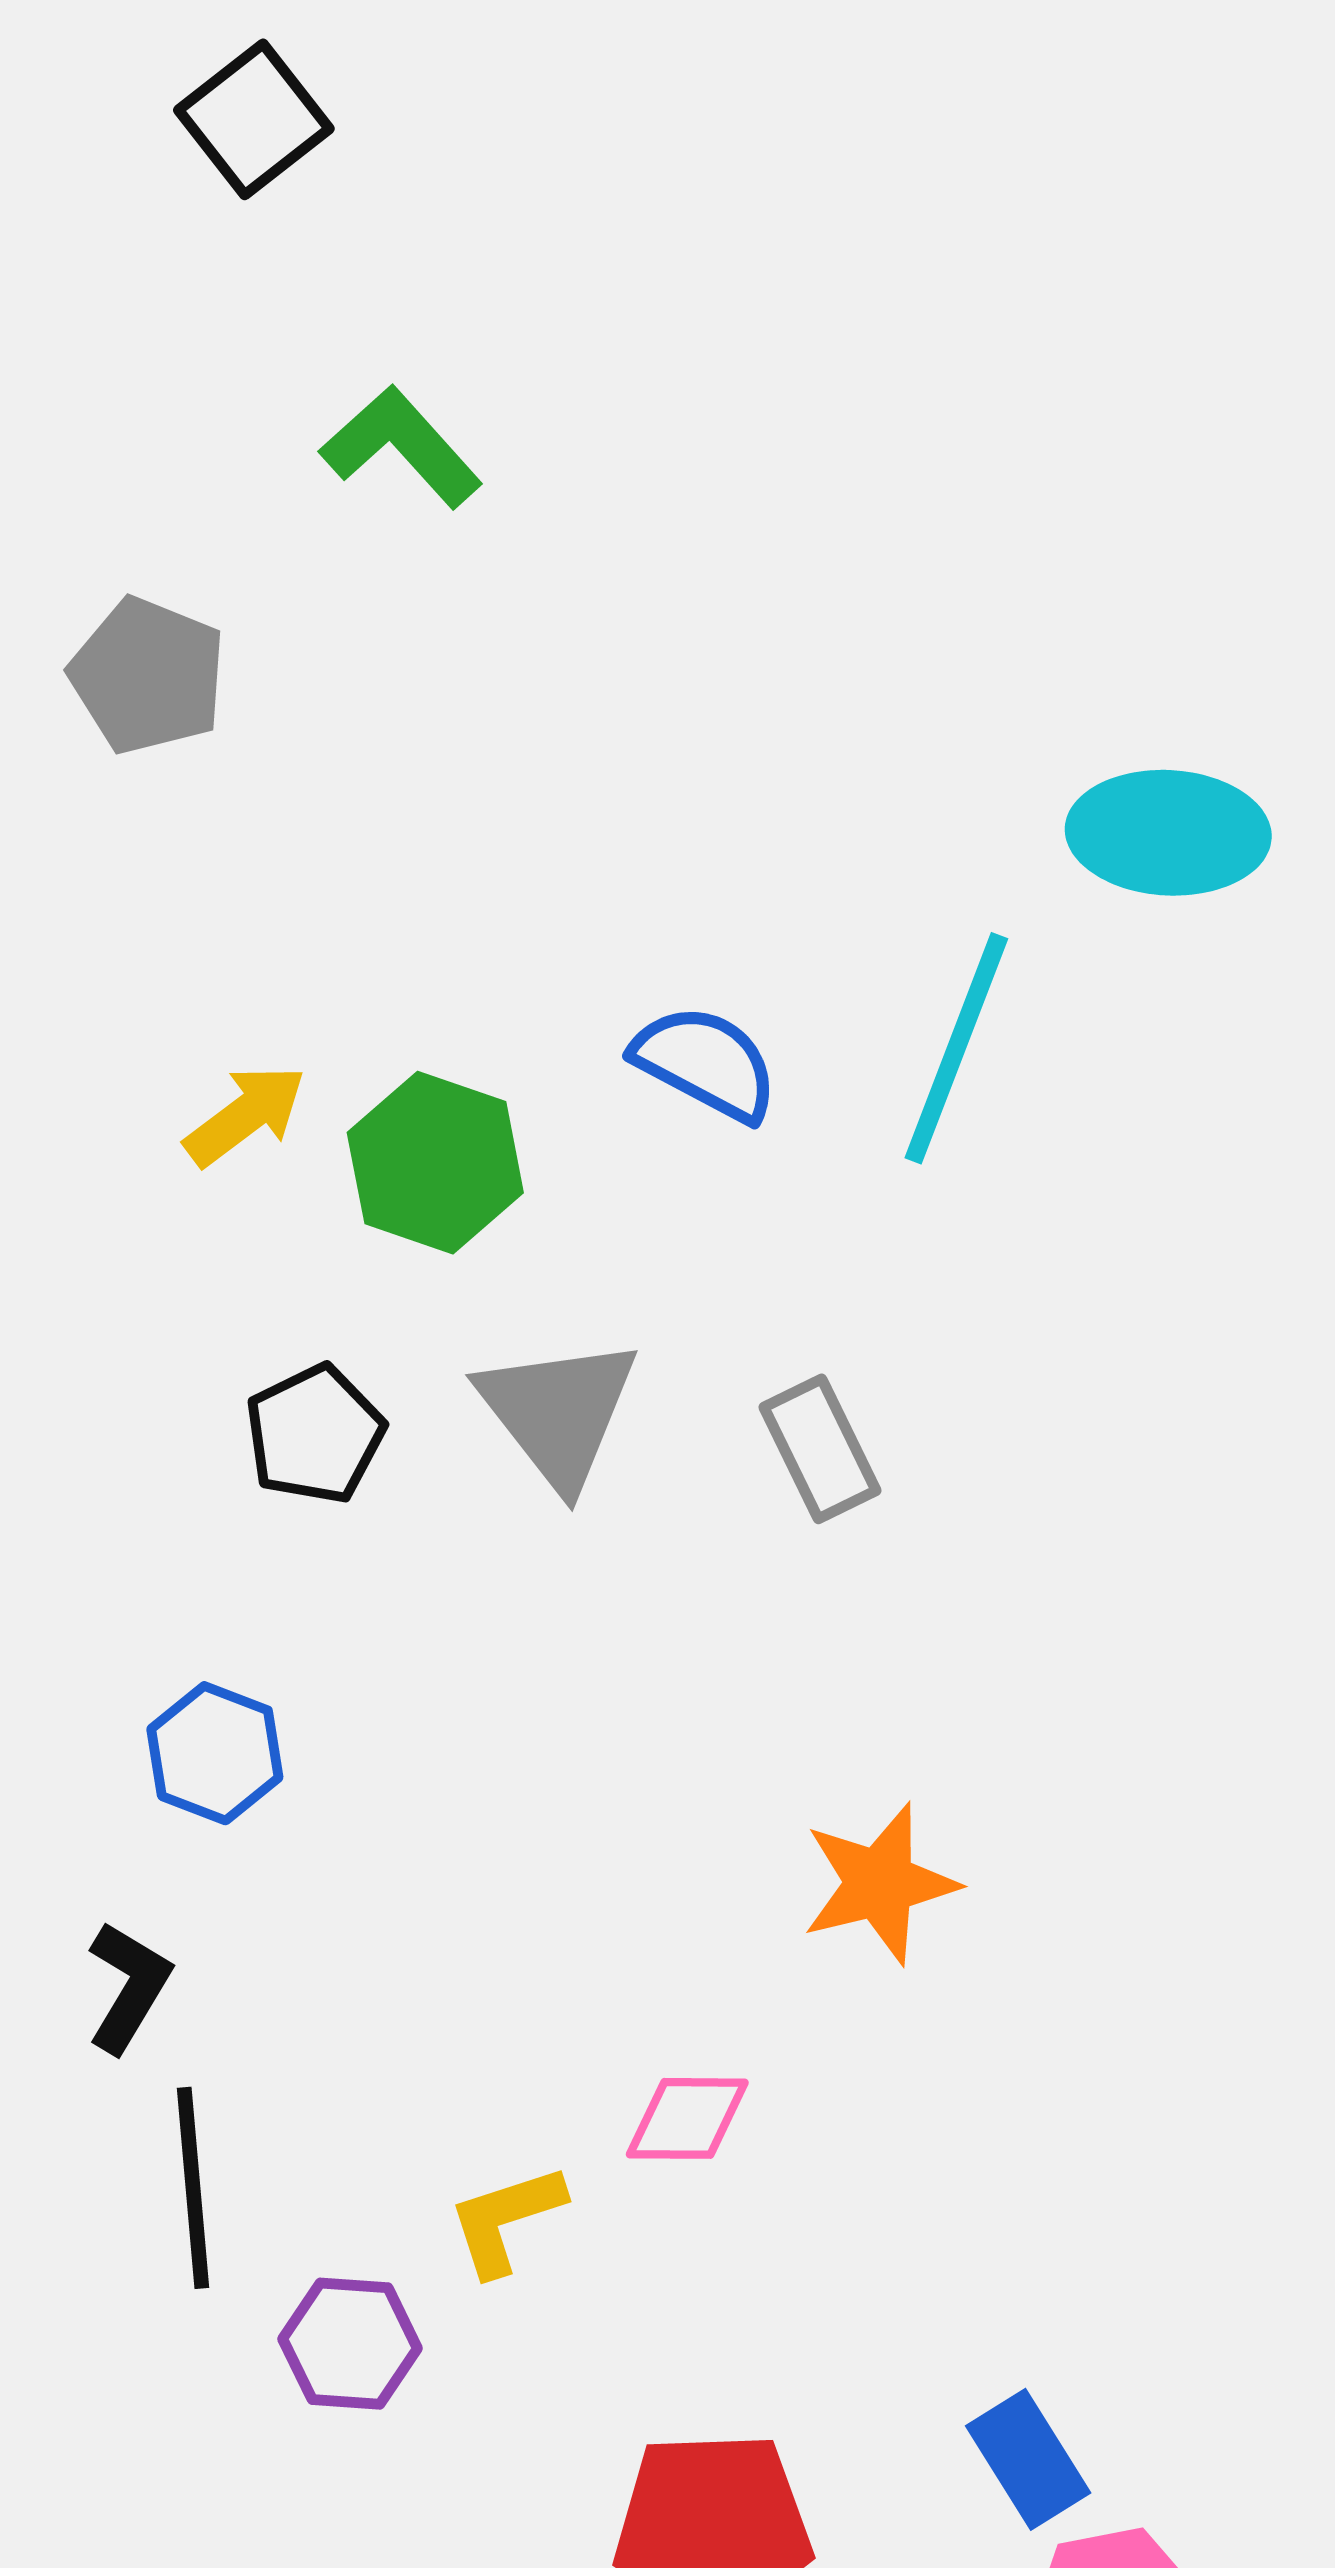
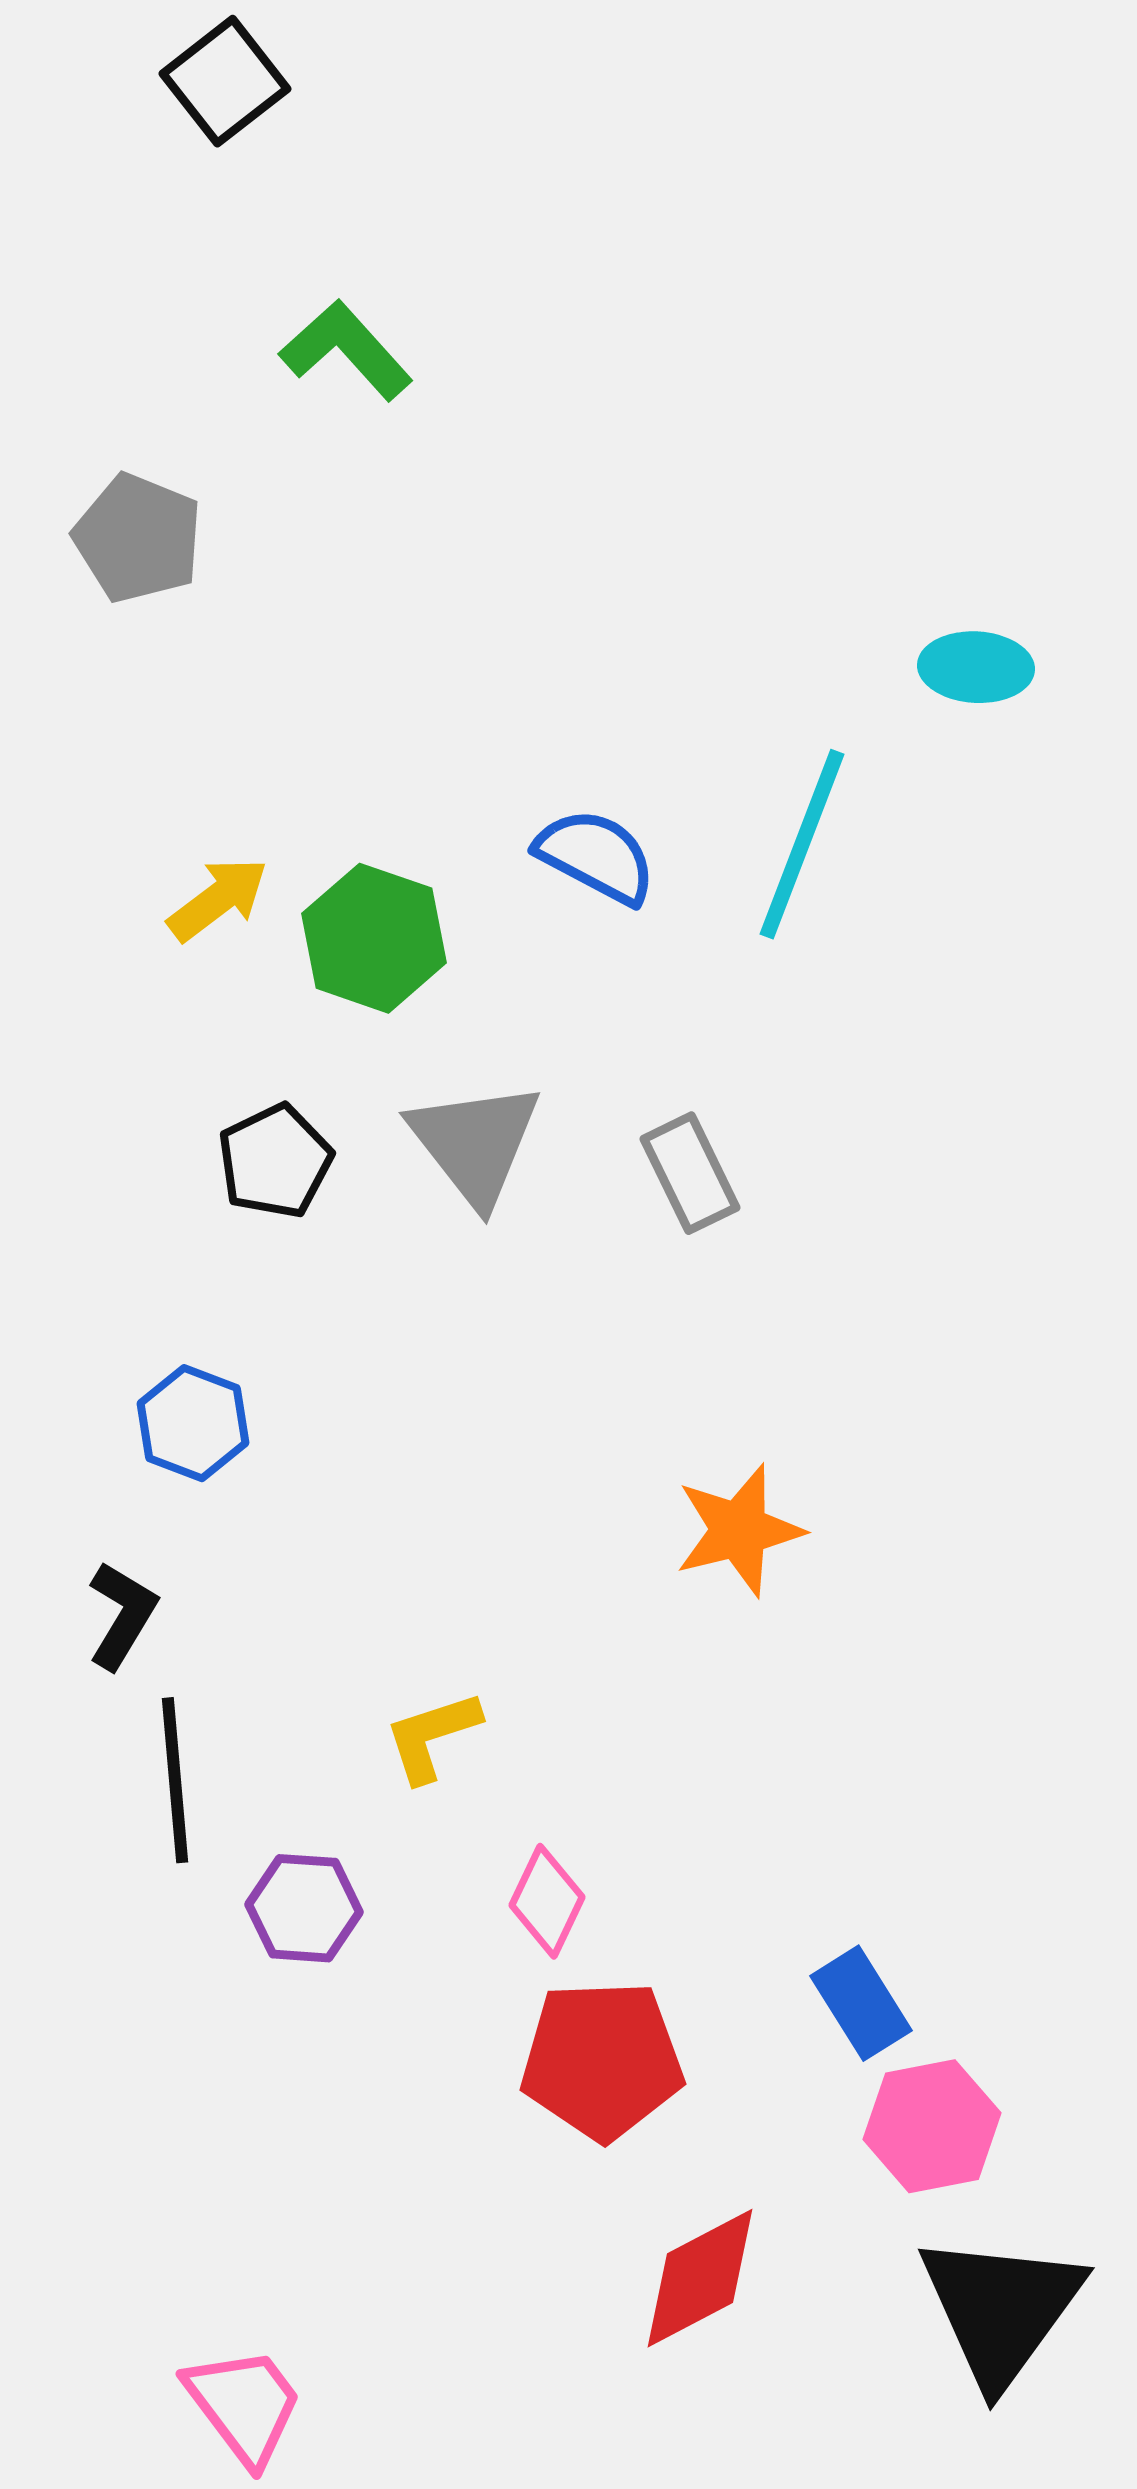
cyan ellipse: (1168, 833) -> (976, 667), size x0.7
pink diamond: (687, 2118) -> (547, 1901), moved, turned -65
yellow L-shape: (506, 2220) -> (432, 1736), moved

